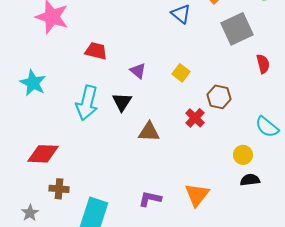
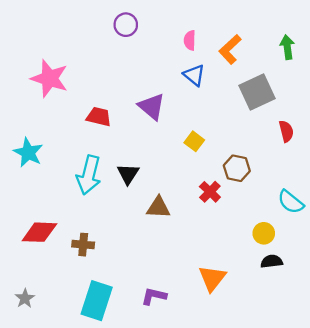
purple triangle: (138, 71) -> (152, 107), moved, size x1.5
brown cross: (59, 189) -> (83, 245), moved
purple L-shape: (150, 199) -> (154, 296), moved

